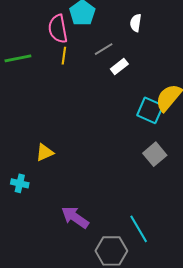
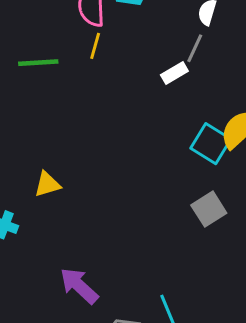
gray line: (104, 49) -> (195, 48), moved, turned -42
green line: (18, 58) -> (38, 63), moved

